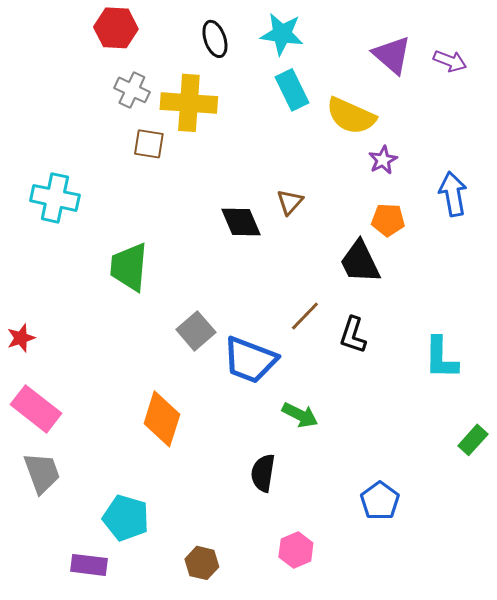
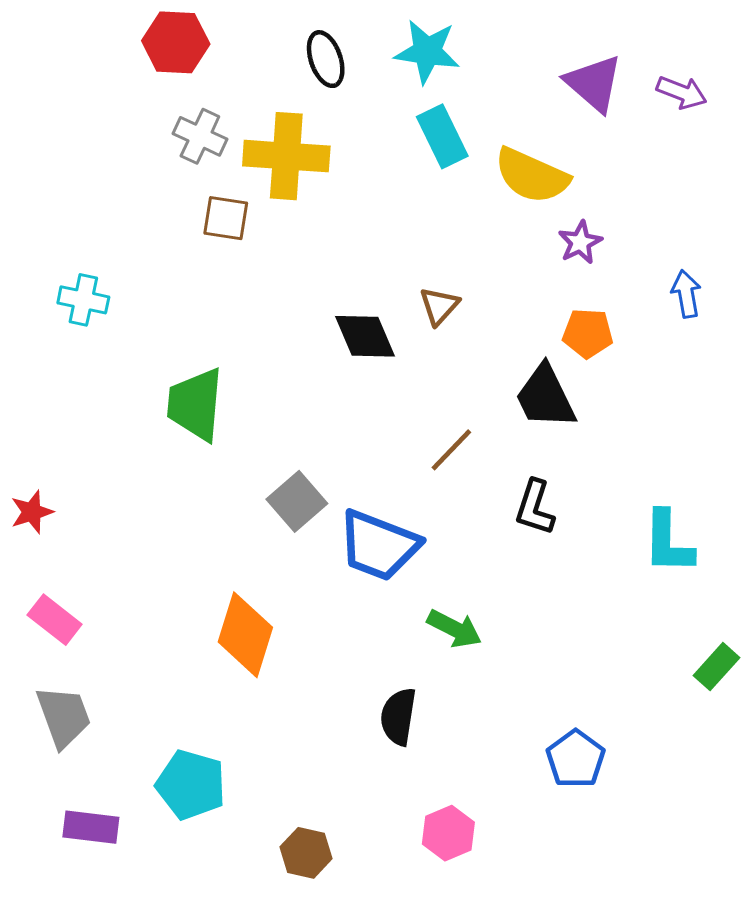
blue arrow: (453, 194) -> (686, 294), size x0.7
cyan cross: (55, 198) -> (83, 300), size x0.7
brown line: (305, 316) -> (451, 450), moved
pink rectangle: (36, 409) -> (55, 620), size x0.7
purple rectangle: (89, 565) -> (91, 827), moved

